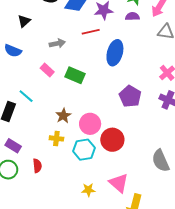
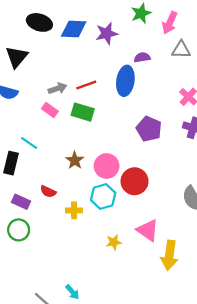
purple semicircle: (132, 16) -> (142, 57), moved
black triangle: (24, 21) -> (17, 57), size x1.5
red line: (91, 32) -> (86, 85), moved
gray arrow: (57, 43) -> (57, 88), moved
yellow cross: (56, 138) -> (74, 210), moved
red semicircle: (37, 166) -> (48, 192), moved, turned 128

